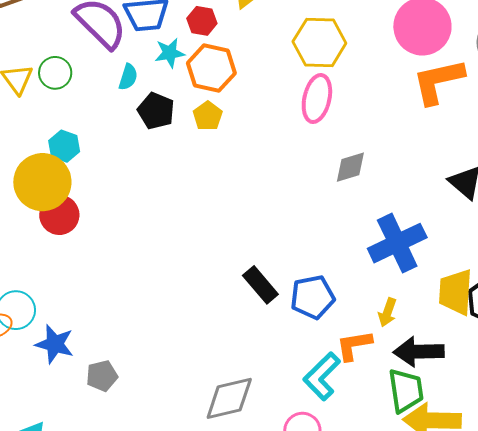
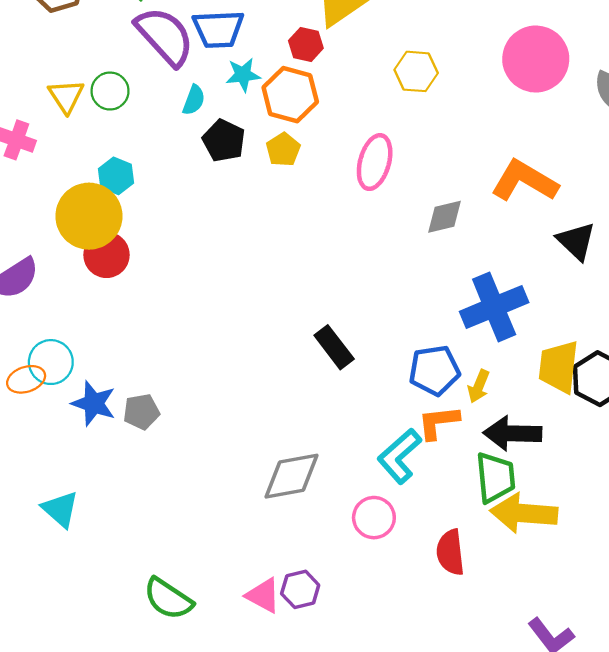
red hexagon: (202, 21) -> (306, 44), moved
yellow hexagon: (319, 42) -> (416, 71), size x0.7
orange L-shape: (438, 81) -> (525, 181), moved, turned 40
pink ellipse: (317, 99) -> (375, 162), moved
blue pentagon: (313, 297) -> (434, 370), moved
gray pentagon: (102, 376) -> (141, 412), moved

